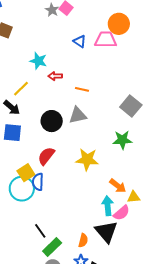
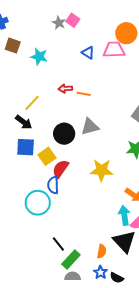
cyan star: (38, 61) -> (39, 57), moved
orange line: (82, 89) -> (84, 94), moved
yellow square: (26, 173) -> (47, 156), moved
blue semicircle: (38, 182) -> (53, 185), moved

